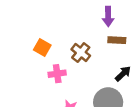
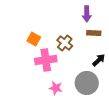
pink cross: (57, 74) -> (46, 60), size x1.5

